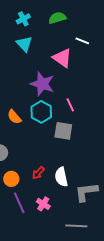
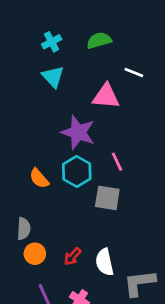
pink triangle: (62, 58) -> (106, 96), turned -30
orange circle: (11, 179) -> (35, 254), moved

